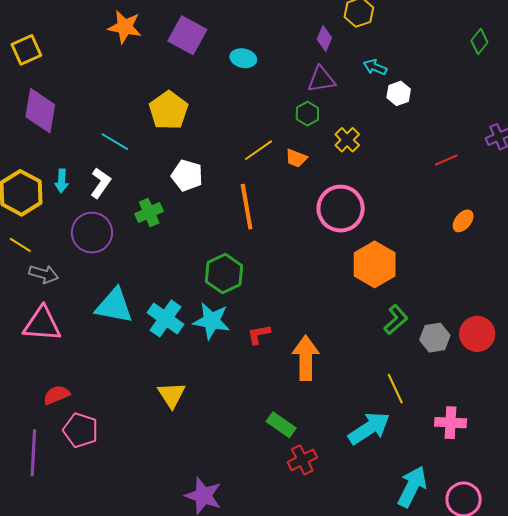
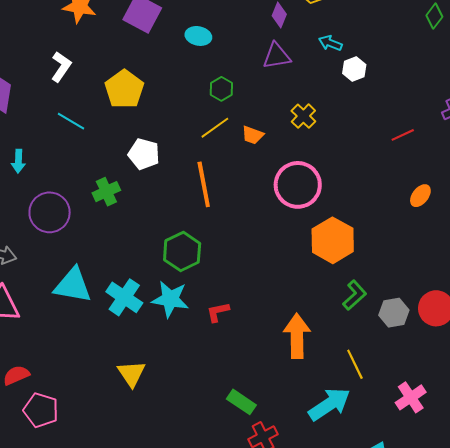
green hexagon: (307, 114) -> (221, 89), moved
white L-shape: (101, 183) -> (61, 67), moved
orange arrow: (306, 358) -> (297, 336), moved
pink cross: (451, 423) -> (411, 397), turned -36

